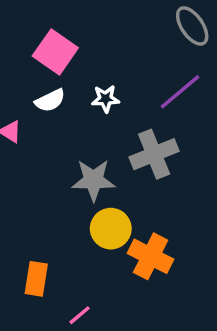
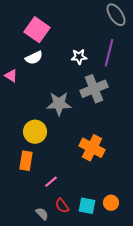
purple line: (180, 92) -> (109, 53), turned -36
white star: (106, 99) -> (79, 57), moved
yellow circle: (111, 229) -> (35, 132), moved

